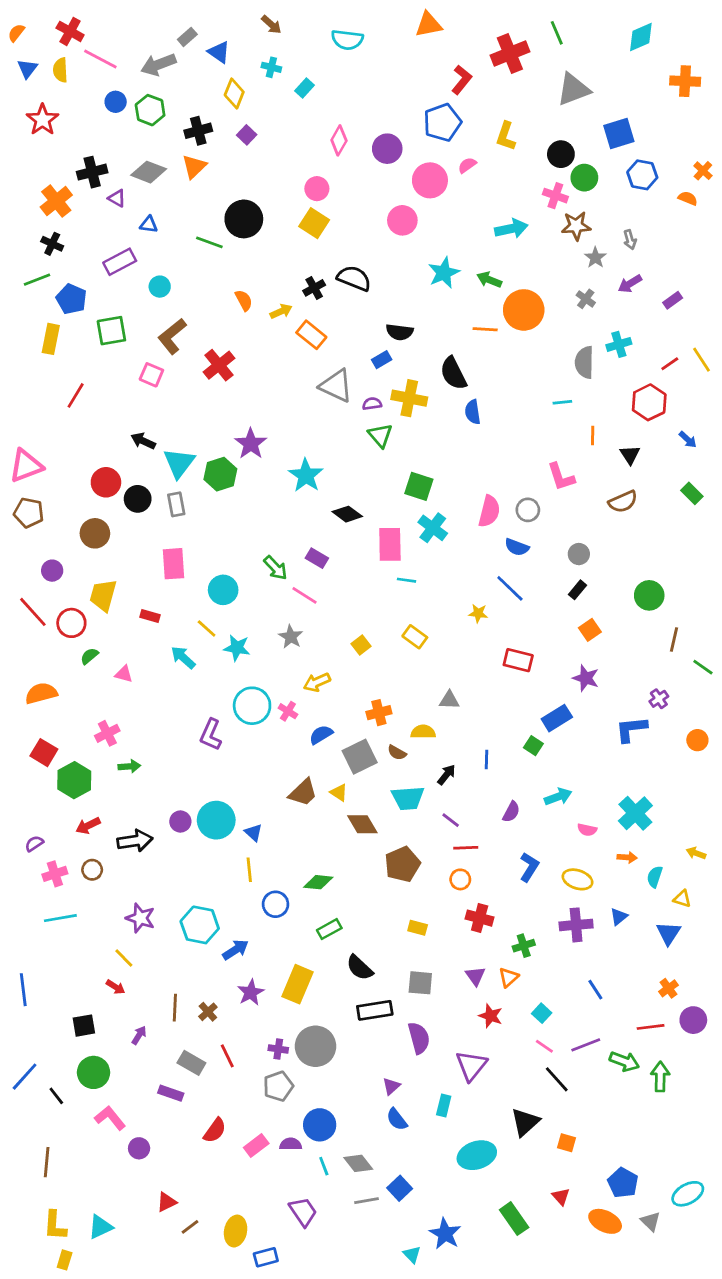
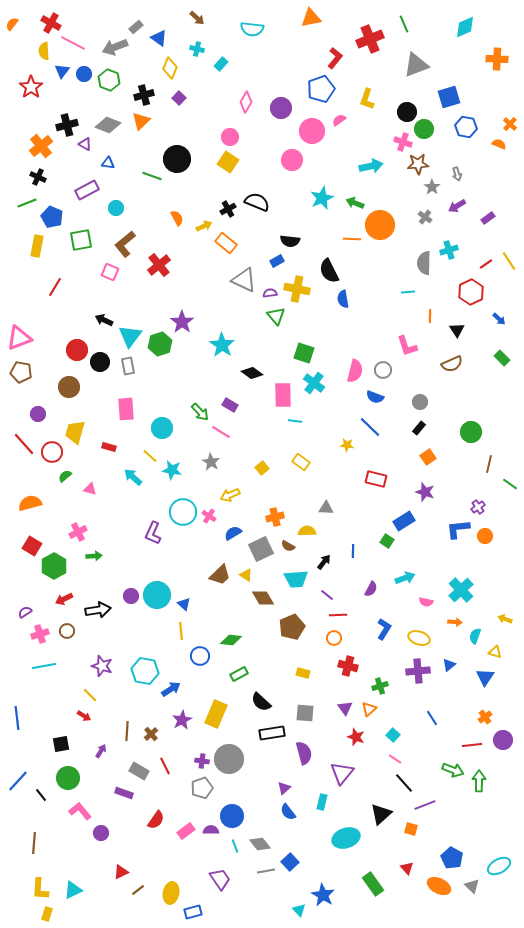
blue triangle: (27, 69) -> (62, 71), moved
orange circle: (697, 740) -> (485, 536), moved
purple line: (586, 1045) -> (425, 805), moved

